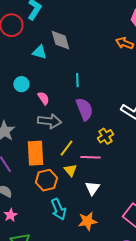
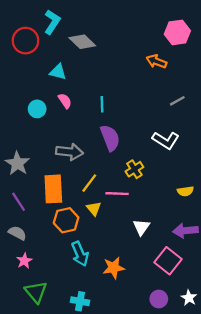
gray diamond: (60, 40) -> (82, 42), moved, turned -30
pink semicircle: (43, 98) -> (65, 101), moved
white triangle: (92, 188) -> (141, 227), moved

